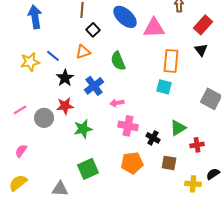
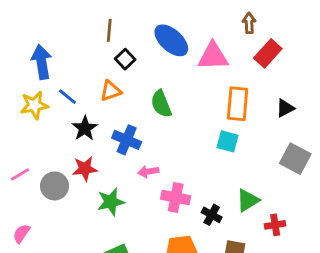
blue arrow: (35, 17) -> (42, 62), moved
red rectangle: (203, 25) -> (268, 53), moved
black triangle: (201, 50) -> (285, 108), moved, turned 40
blue cross: (94, 86) -> (127, 140), turned -30
pink arrow: (117, 103) -> (148, 172), moved

